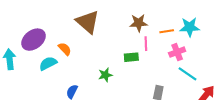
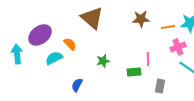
pink line: (146, 44) -> (148, 59), moved
green rectangle: (131, 57) -> (134, 72), moved
green star: (105, 75) -> (103, 61), moved

